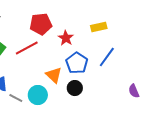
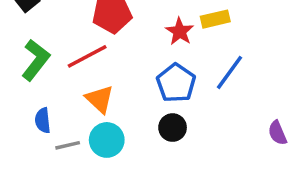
red star: (66, 38) -> (180, 31), moved
orange triangle: (54, 75) -> (100, 99), moved
gray line: (16, 98) -> (68, 145), turned -40

